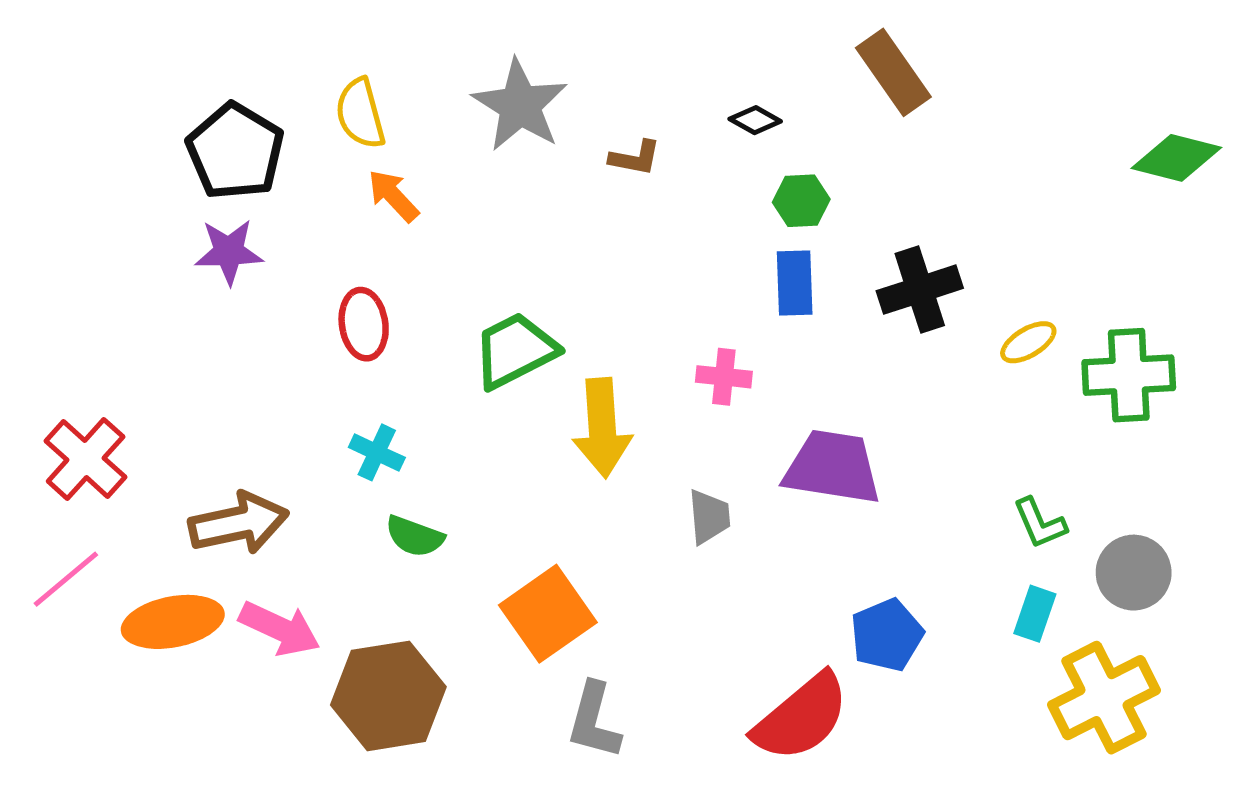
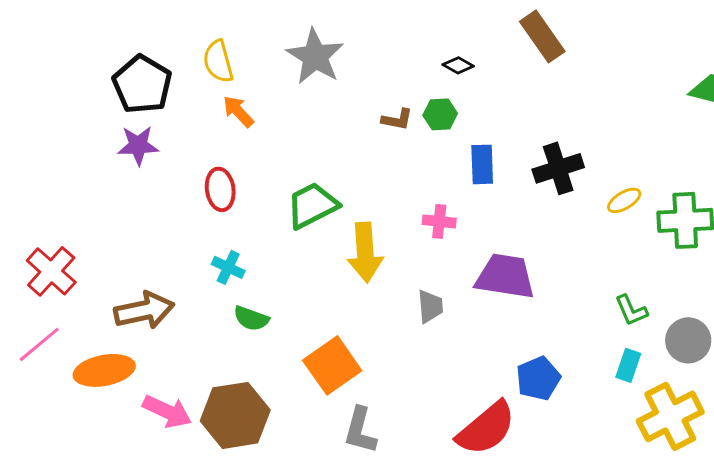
brown L-shape: (635, 158) -> (397, 119), moved
green hexagon: (801, 201) -> (440, 114), moved
pink arrow: (280, 628) -> (167, 411), moved

